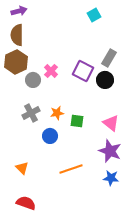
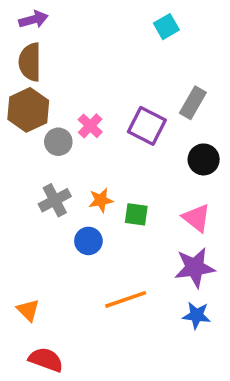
black circle: (105, 80) -> (204, 159), moved
purple star: (110, 151) -> (195, 268), turned -30
orange triangle: (22, 168) -> (28, 310), moved

